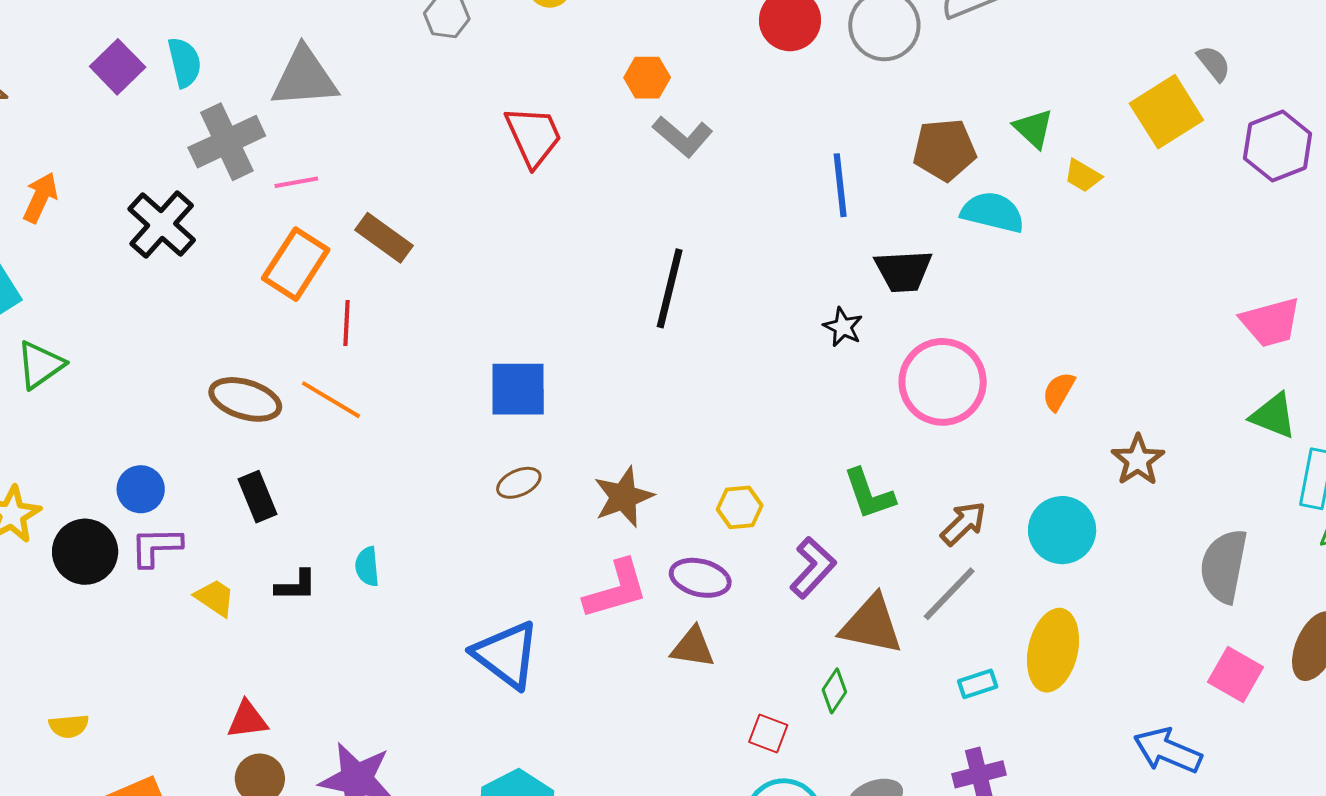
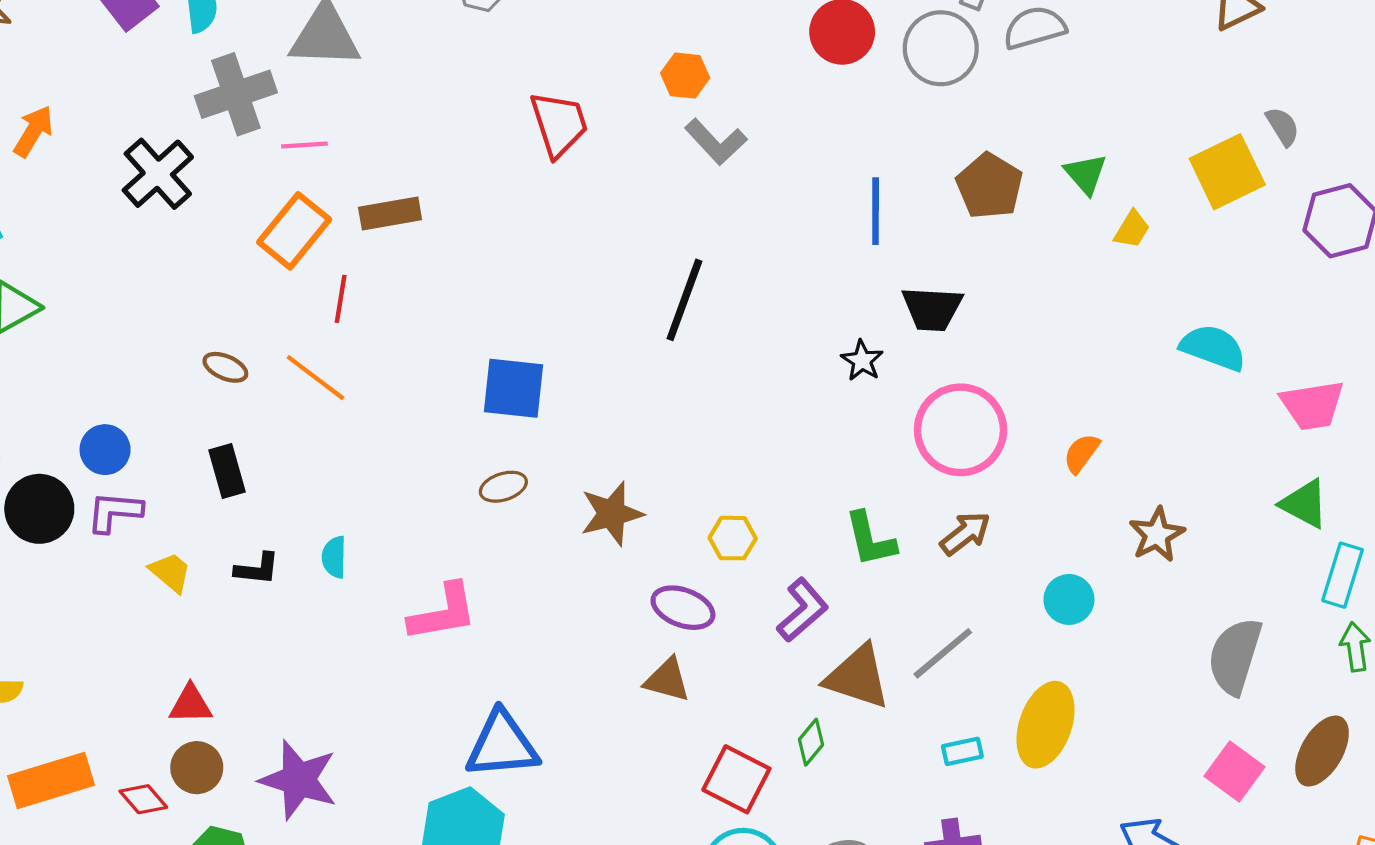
brown pentagon: (944, 150) -> (989, 186), turned 30
yellow trapezoid: (1083, 176) -> (1132, 229), turned -96
cyan semicircle: (993, 212) -> (1213, 348), moved
brown rectangle: (384, 238) -> (390, 213), turned -52
brown ellipse: (245, 399) -> (225, 367), size x0.6
brown arrow: (963, 523) -> (965, 533), moved
cyan circle: (1062, 530) -> (1069, 599), size x0.7
pink L-shape: (616, 589) -> (443, 612), moved
blue triangle: (506, 655) -> (502, 745), moved, turned -48
red square: (768, 733) -> (736, 779), size x1.6

